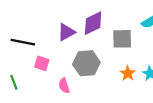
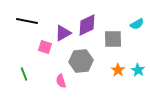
black line: (23, 42) -> (27, 21), moved
pink square: (42, 63) -> (45, 47), moved
green line: (14, 82) -> (24, 74), moved

